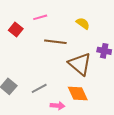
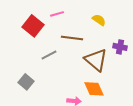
red square: (16, 29) -> (33, 26), size x1.5
gray line: (39, 88) -> (49, 55), moved

